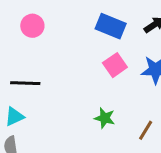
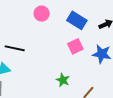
pink circle: (32, 26) -> (42, 14), moved

